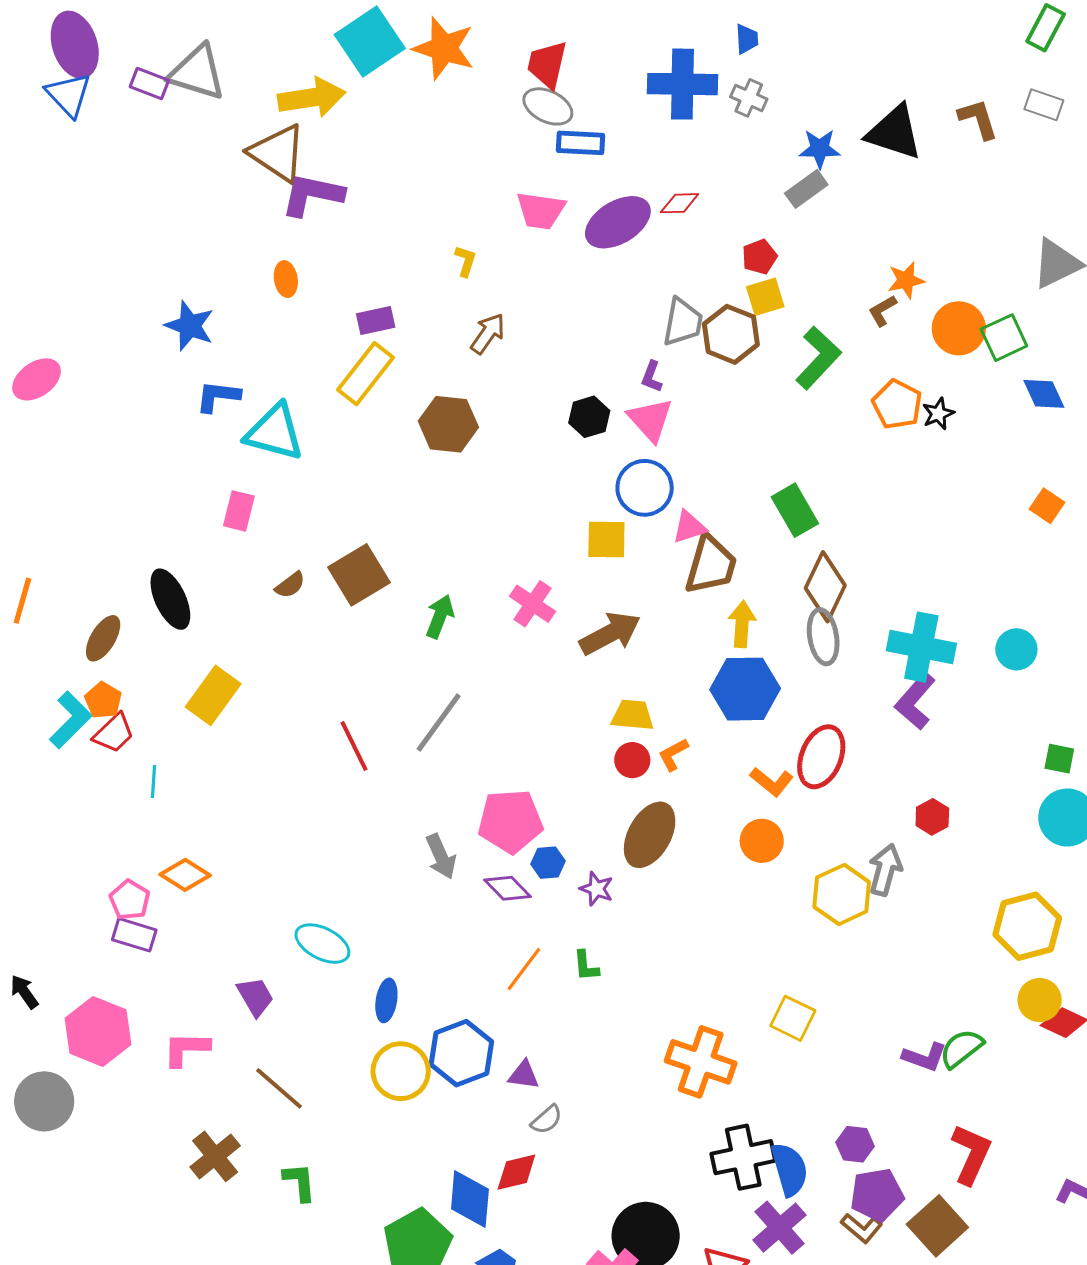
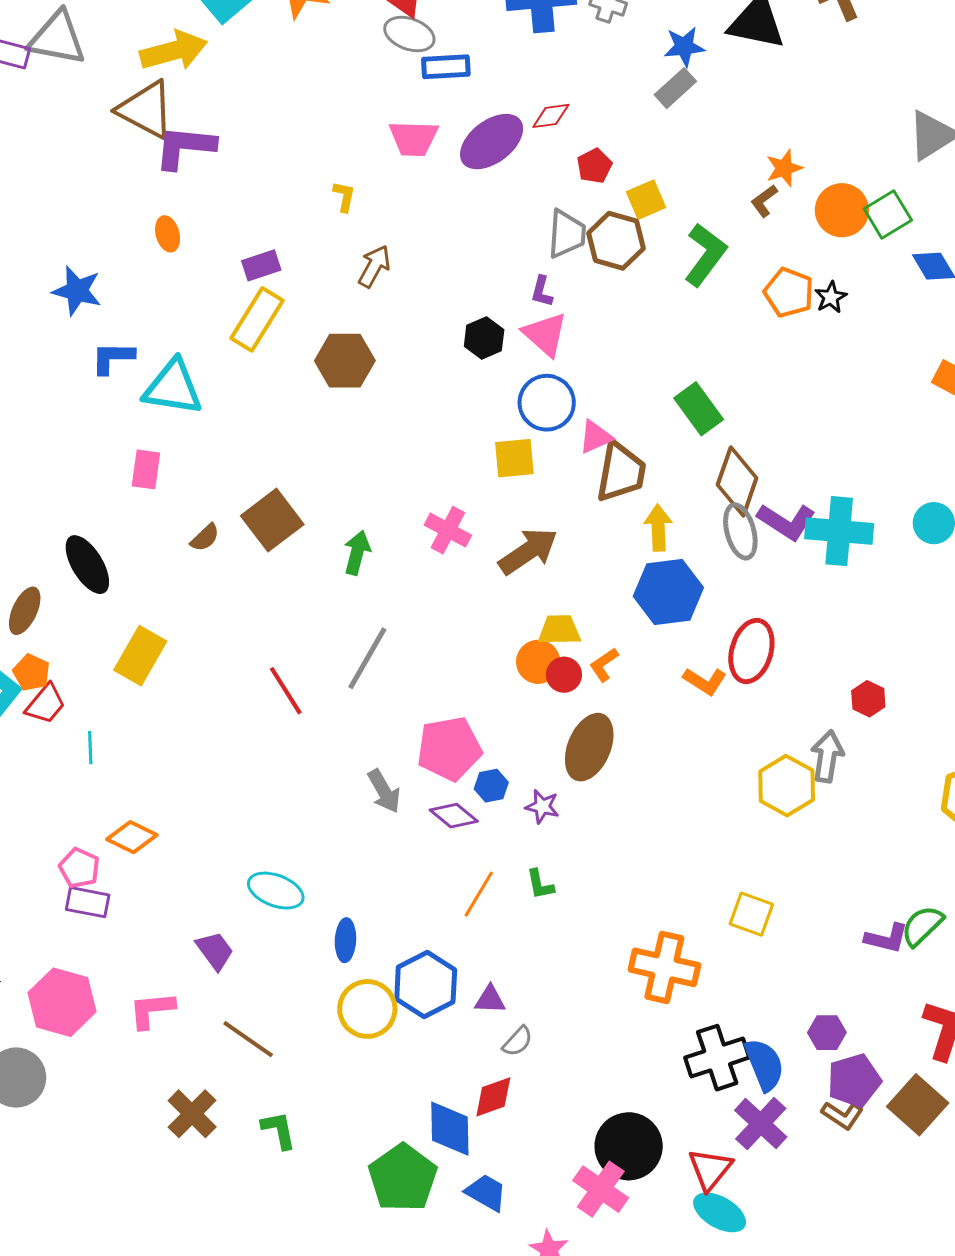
red pentagon: (760, 257) -> (594, 166), moved
purple L-shape: (915, 701) -> (787, 522), moved, turned -92
orange circle: (762, 841) -> (538, 662), moved

